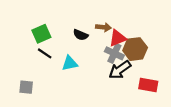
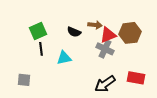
brown hexagon: (135, 49) -> (130, 33), moved
black line: (45, 53) -> (41, 49), turned 48
black arrow: (120, 70) -> (105, 84), moved

